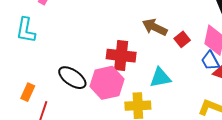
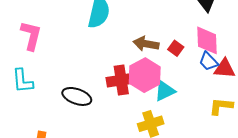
black ellipse: (72, 78) -> (77, 96), moved
pink hexagon: (107, 83) -> (145, 75), moved

